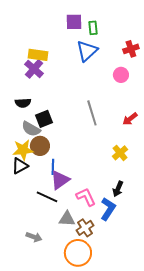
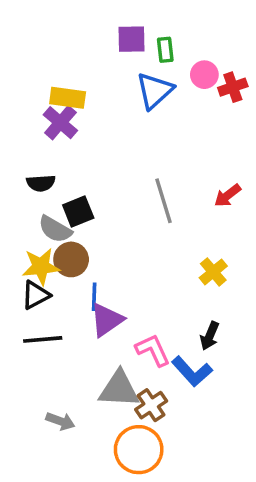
pink circle: (121, 75) -> (204, 75), moved
red arrow: (130, 119) -> (227, 195), moved
black line: (47, 197) -> (43, 339), moved, turned -30
blue L-shape: (108, 209) -> (192, 371), turned 105
gray triangle: (67, 219) -> (119, 389), size x1.4

